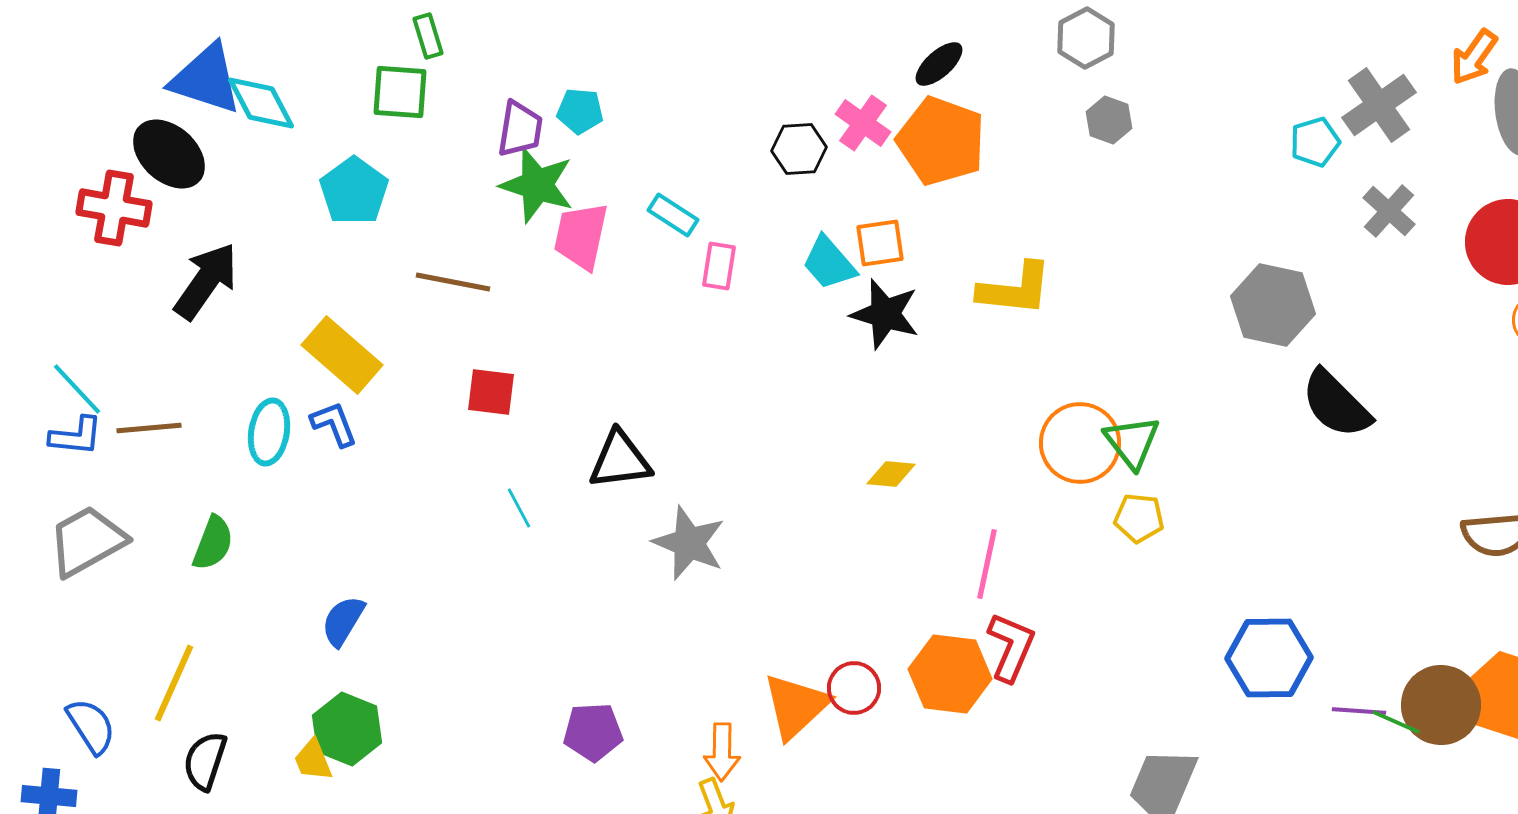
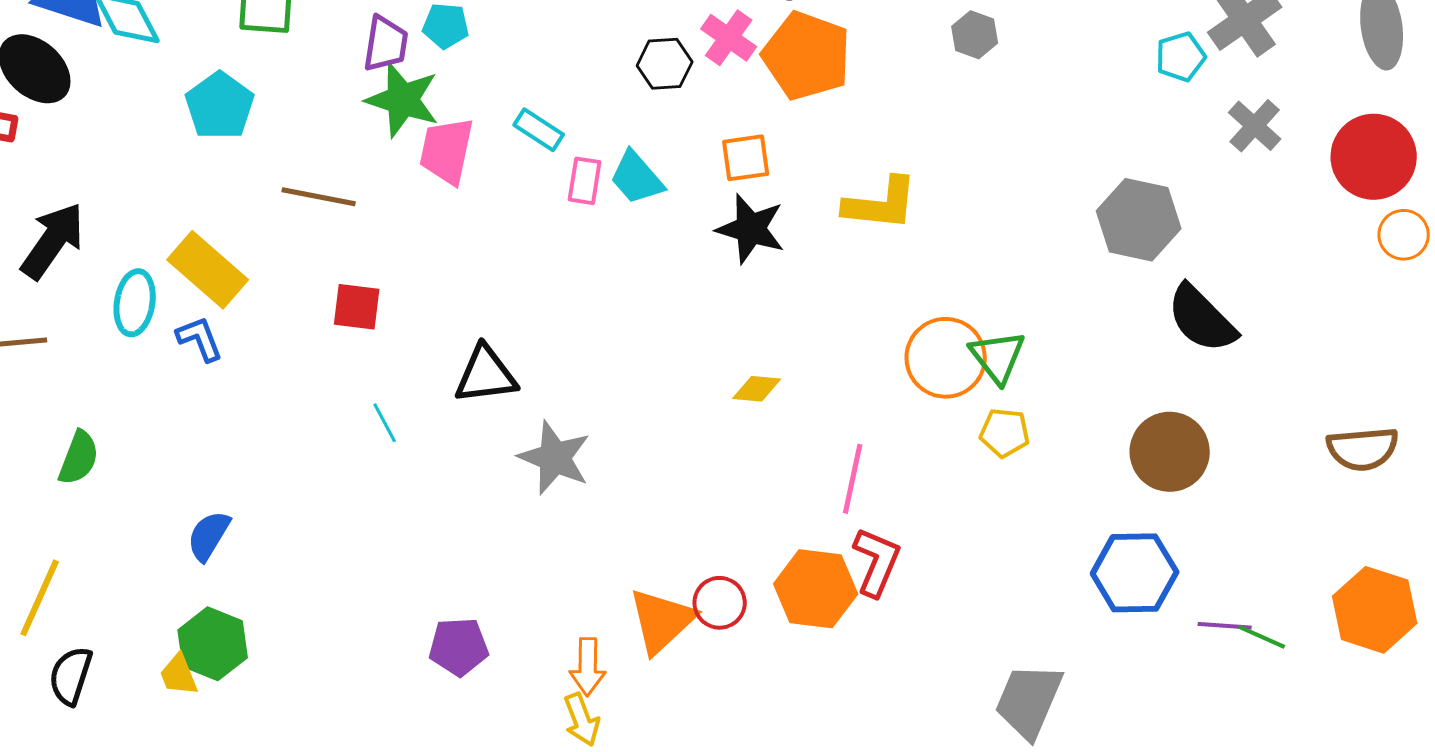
cyan trapezoid: (829, 263) -> (637, 178), moved
black arrow: (206, 281) -> (53, 241), moved
cyan ellipse: (269, 432) -> (135, 303), moved
brown circle: (1441, 705) -> (1170, 452), moved

